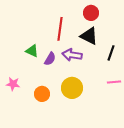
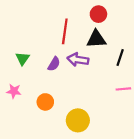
black triangle: (89, 36) -> (96, 39), turned -30
green triangle: (32, 51) -> (23, 59), moved, turned 40
yellow circle: (72, 88) -> (78, 120), moved

